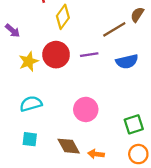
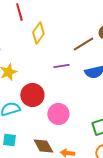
red circle: (56, 55) -> (32, 95), moved

